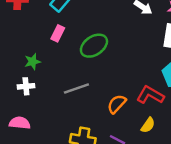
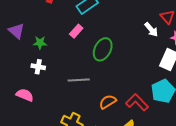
green ellipse: (94, 46) -> (103, 49), turned -45
green star: (32, 62) -> (40, 43), moved

